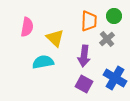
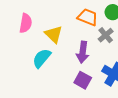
orange trapezoid: (89, 21) -> (88, 17), turned -70
cyan semicircle: (43, 62) -> (42, 58), turned -40

